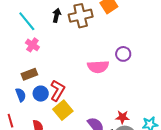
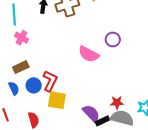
cyan line: (27, 21) -> (14, 14), turned 40
pink semicircle: (98, 67) -> (89, 54), turned 35
yellow square: (63, 110) -> (57, 100), turned -36

